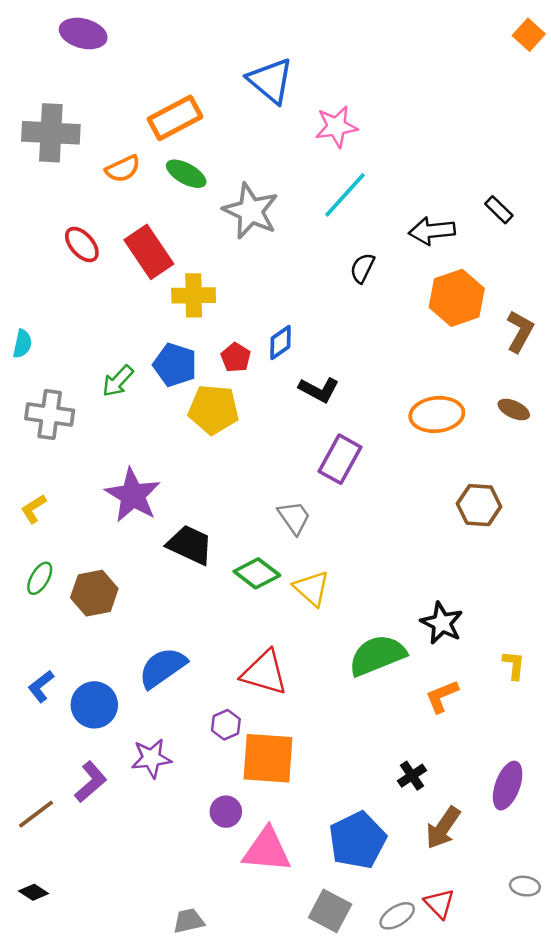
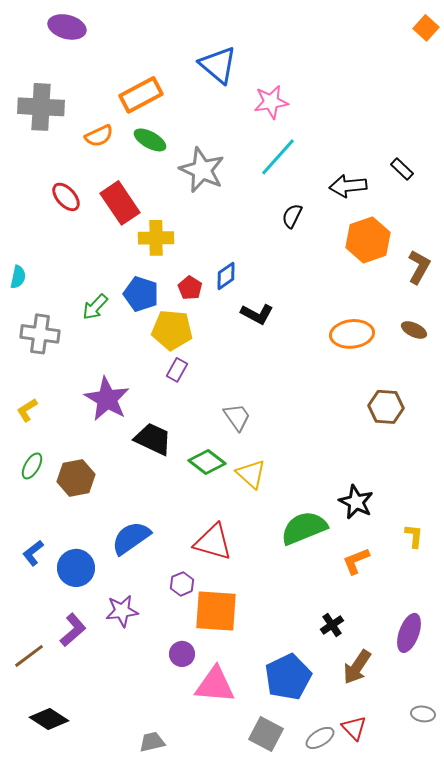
purple rectangle: (340, 459) -> (177, 370), moved, size x0.6
black diamond: (34, 892) -> (49, 719), moved, size x1.6

